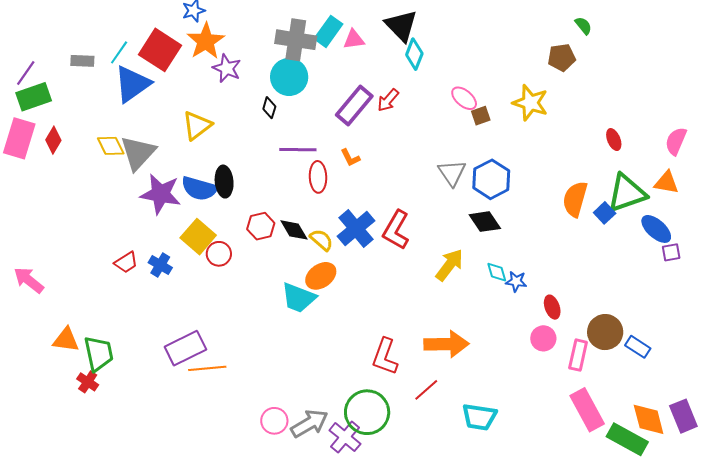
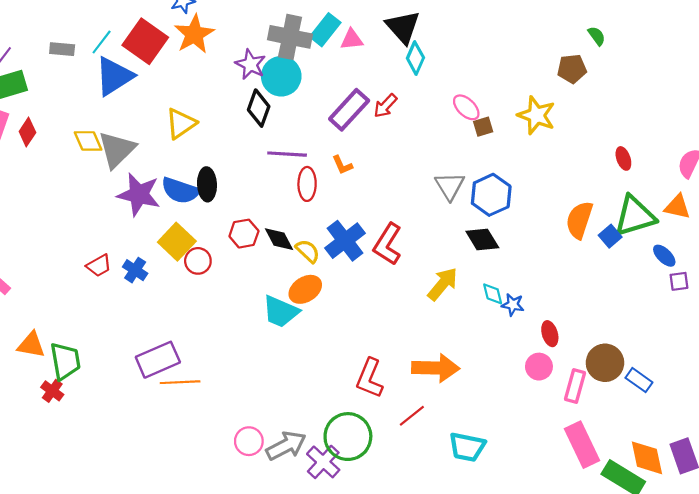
purple star: (227, 68) -> (250, 64), moved
black diamond: (269, 108) -> (259, 108), size x1.6
blue ellipse: (656, 229) -> (664, 256), size x0.7

